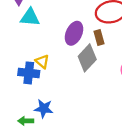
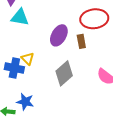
gray diamond: (87, 58) -> (64, 73), moved

